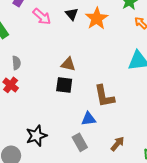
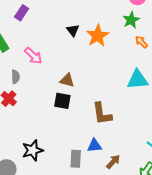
pink arrow: (42, 17) -> (33, 56), moved
blue triangle: (88, 119) -> (94, 146), moved
gray rectangle: (80, 142) -> (76, 159), turned 30

